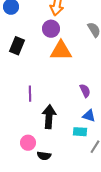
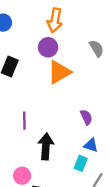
orange triangle: (61, 51) -> (59, 72), turned -30
cyan rectangle: (80, 132) -> (81, 163), turned -72

